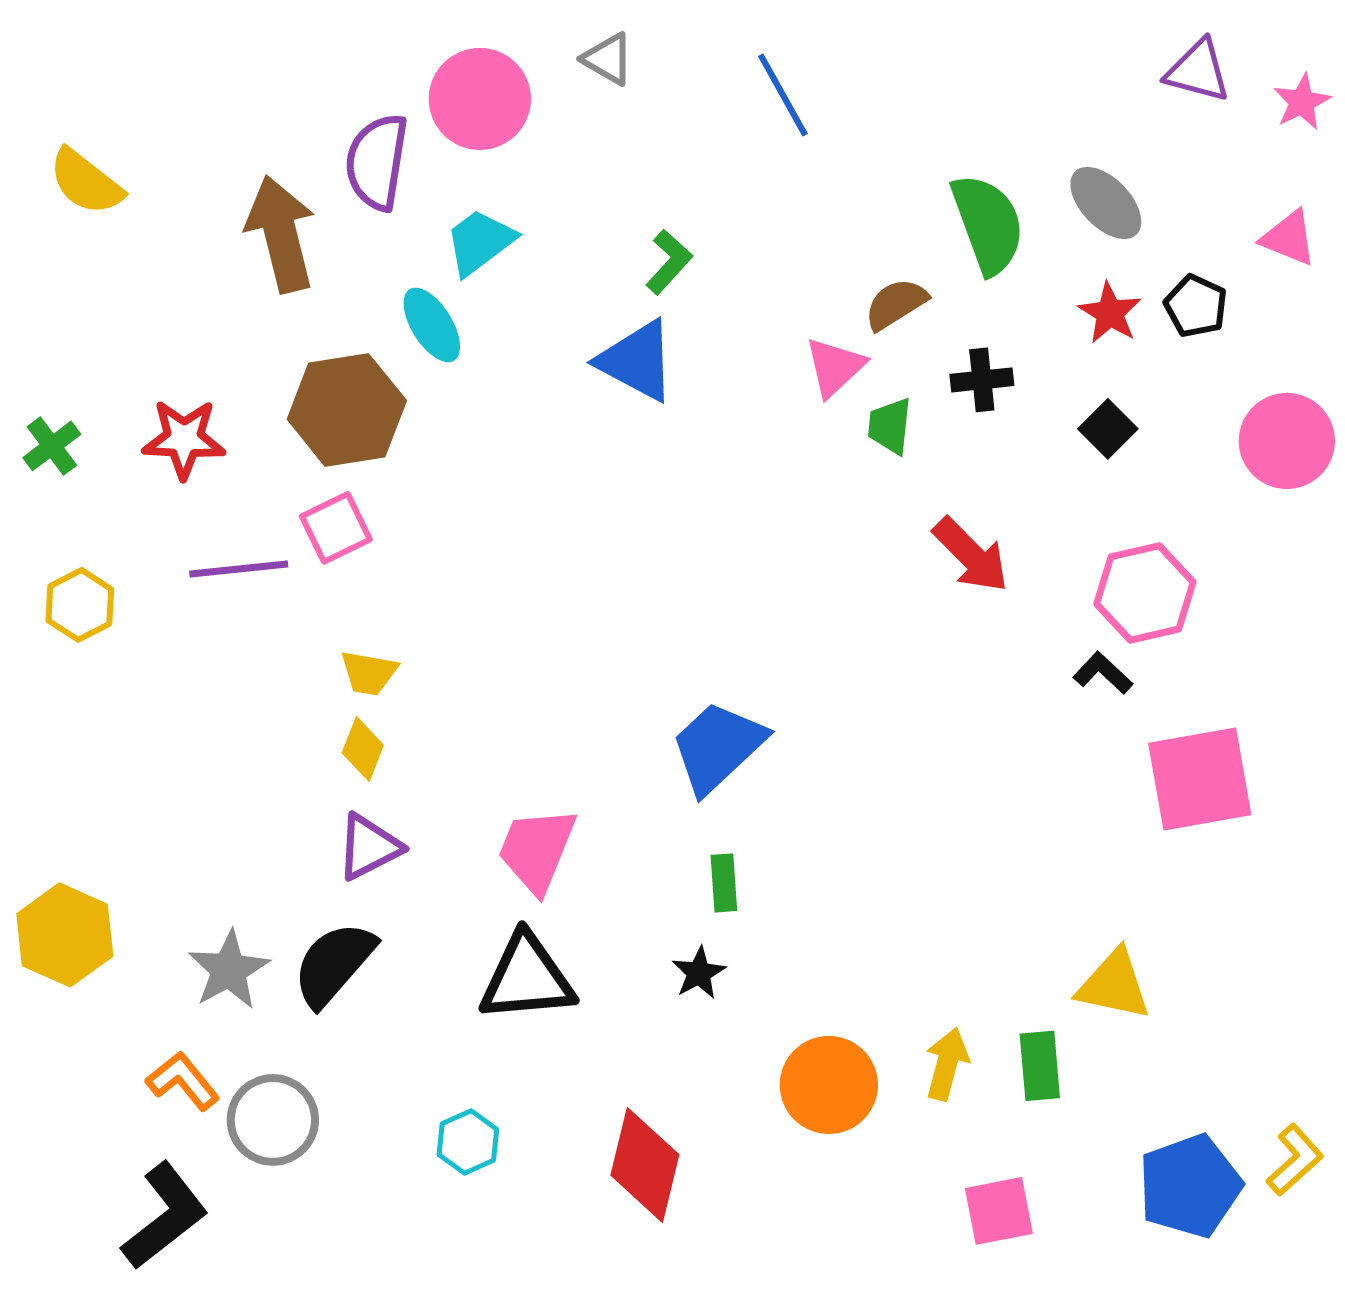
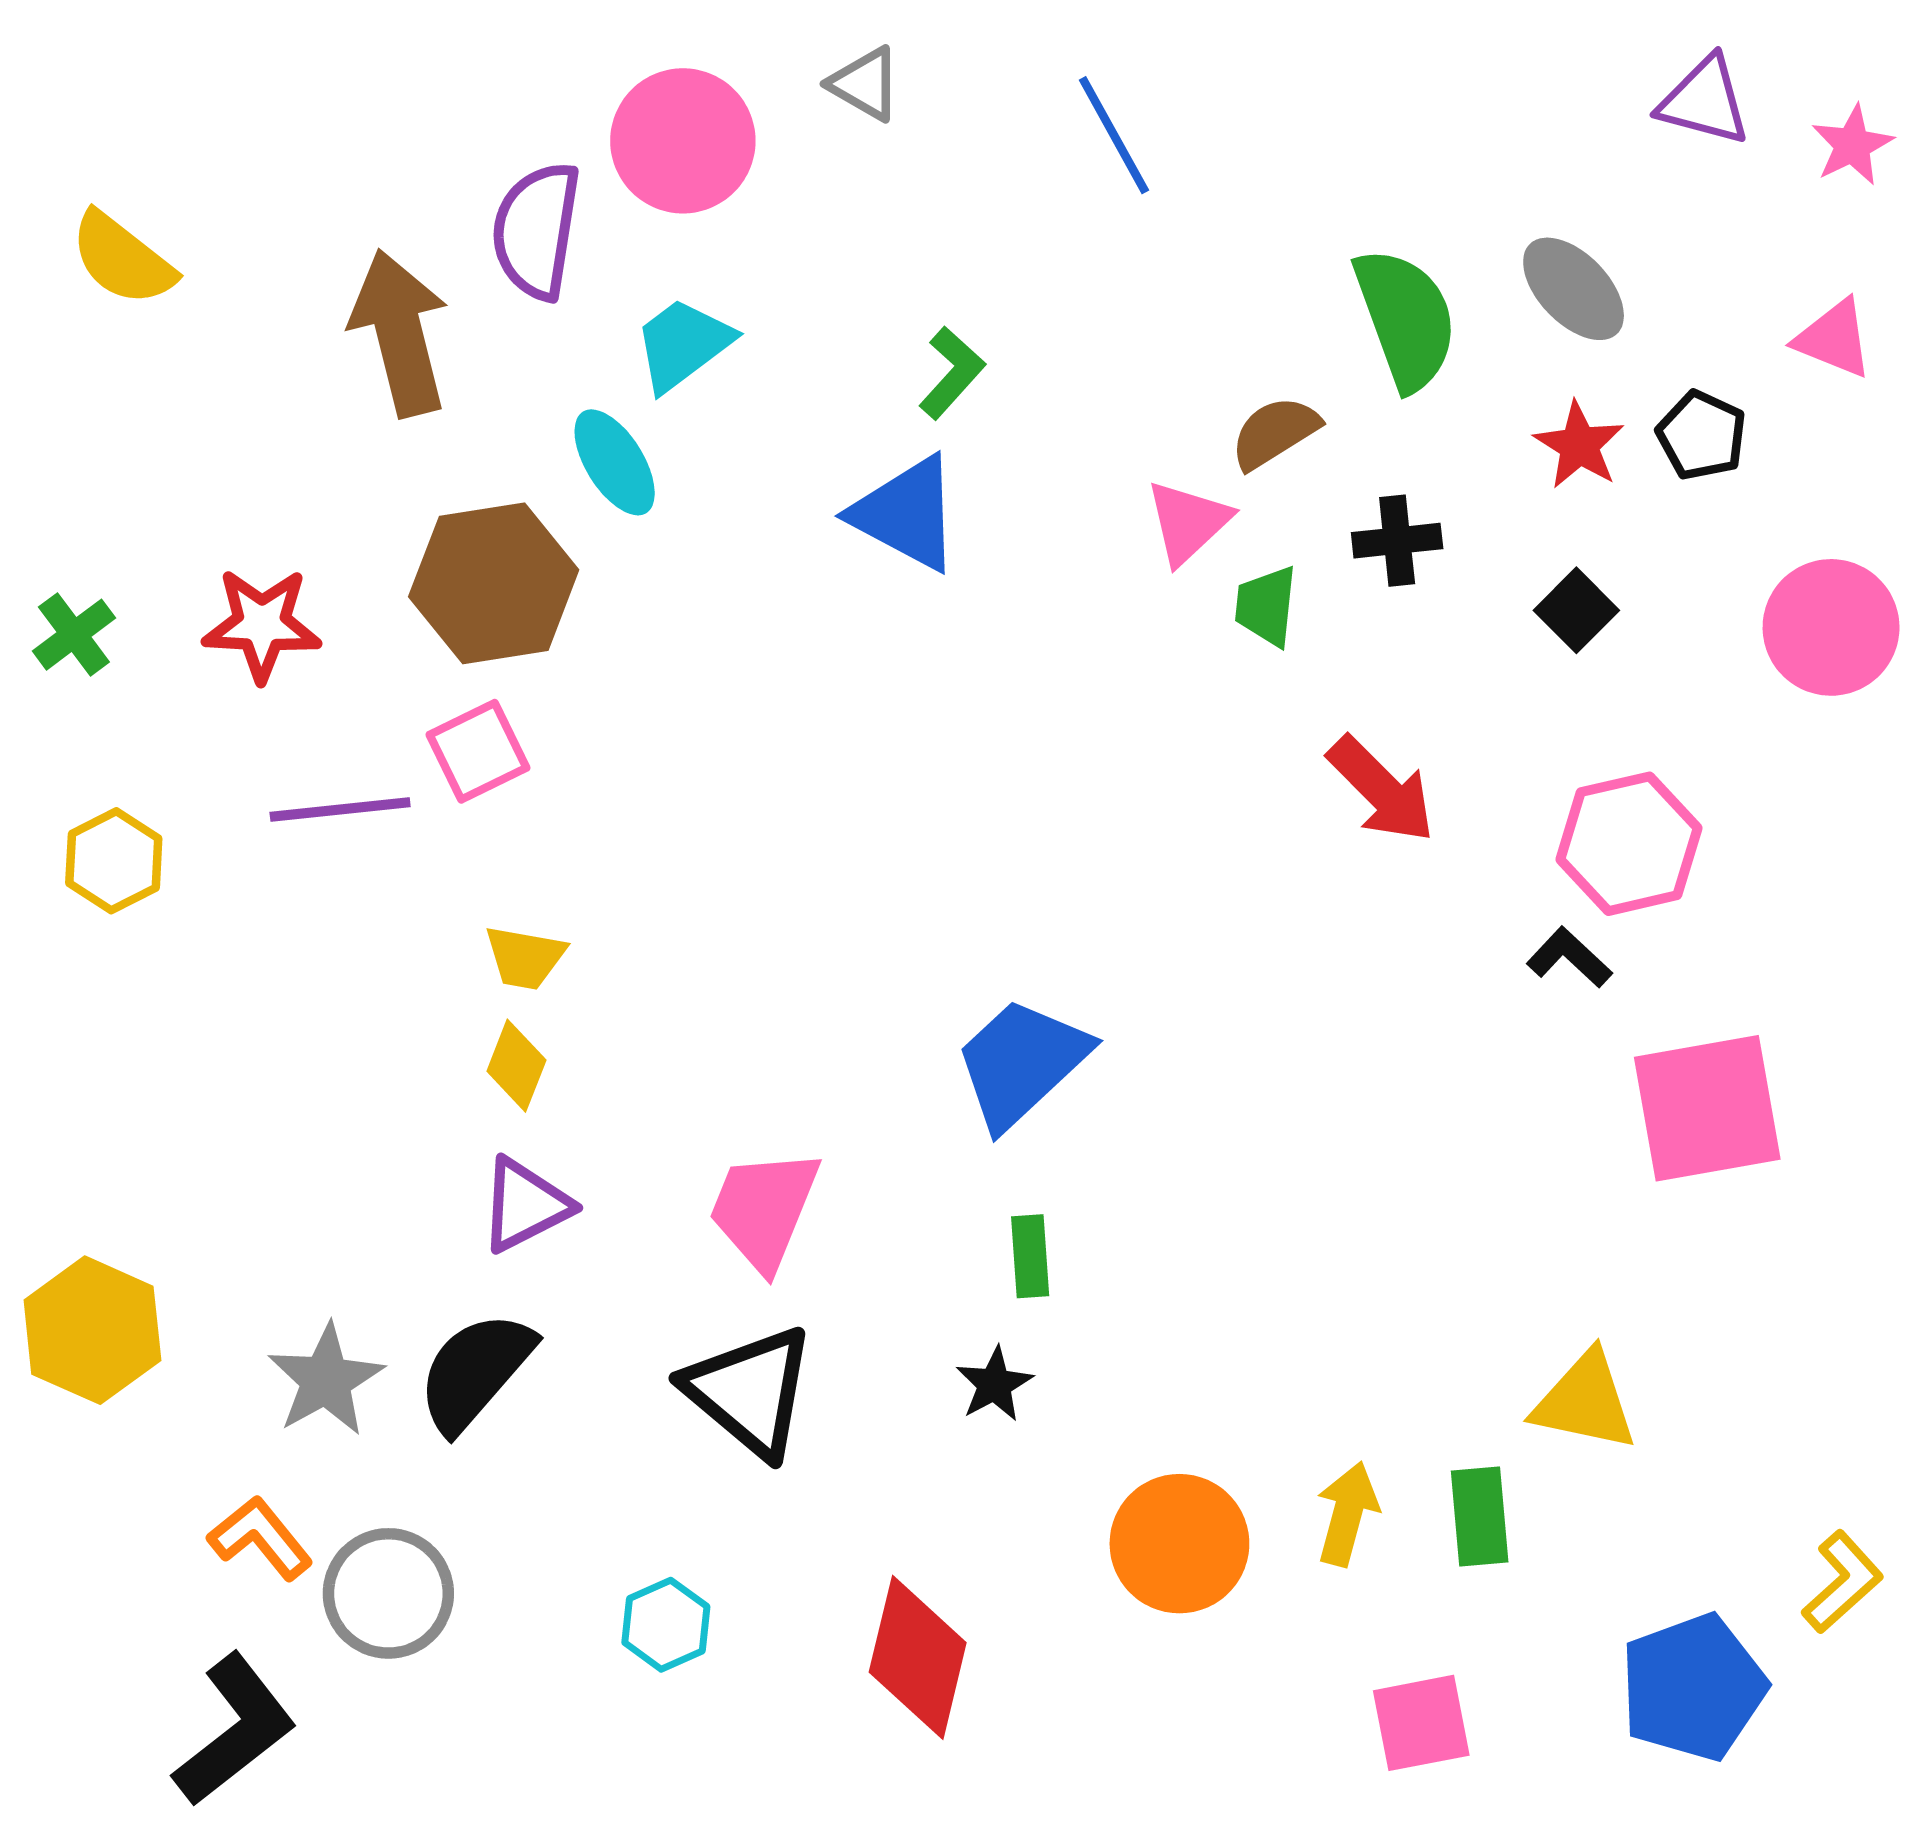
black triangle: (527, 978) -> (750, 1391), turned 45
yellow L-shape: (1295, 1160) -> (1842, 1582), moved

